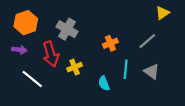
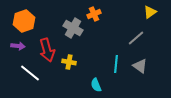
gray cross: (67, 29) -> (73, 28), moved
orange cross: (110, 43) -> (94, 14), moved
yellow cross: (75, 67) -> (69, 62), turned 32
cyan semicircle: (104, 83) -> (96, 85), moved

